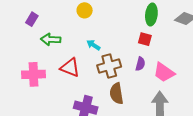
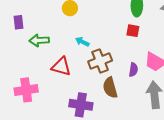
purple rectangle: (32, 19) -> (18, 22), turned -32
purple semicircle: (140, 64) -> (133, 70), moved
pink cross: (34, 74) -> (26, 90), moved

